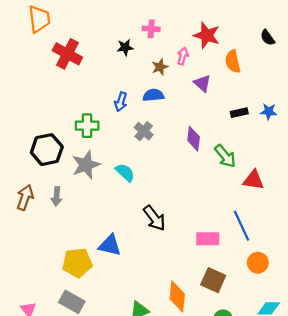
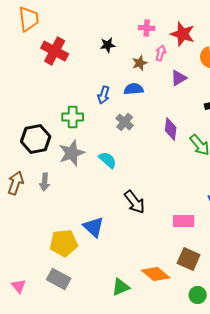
pink cross: (151, 29) -> (147, 28), moved
purple triangle: (202, 83) -> (179, 78), turned 48
blue triangle: (110, 245) -> (94, 227), turned 30
orange diamond: (177, 296) -> (156, 274), turned -56

